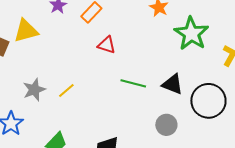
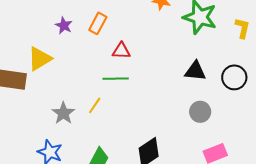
green line: (133, 83) -> (116, 79), moved
black circle: (208, 101) -> (234, 77), size x0.7

